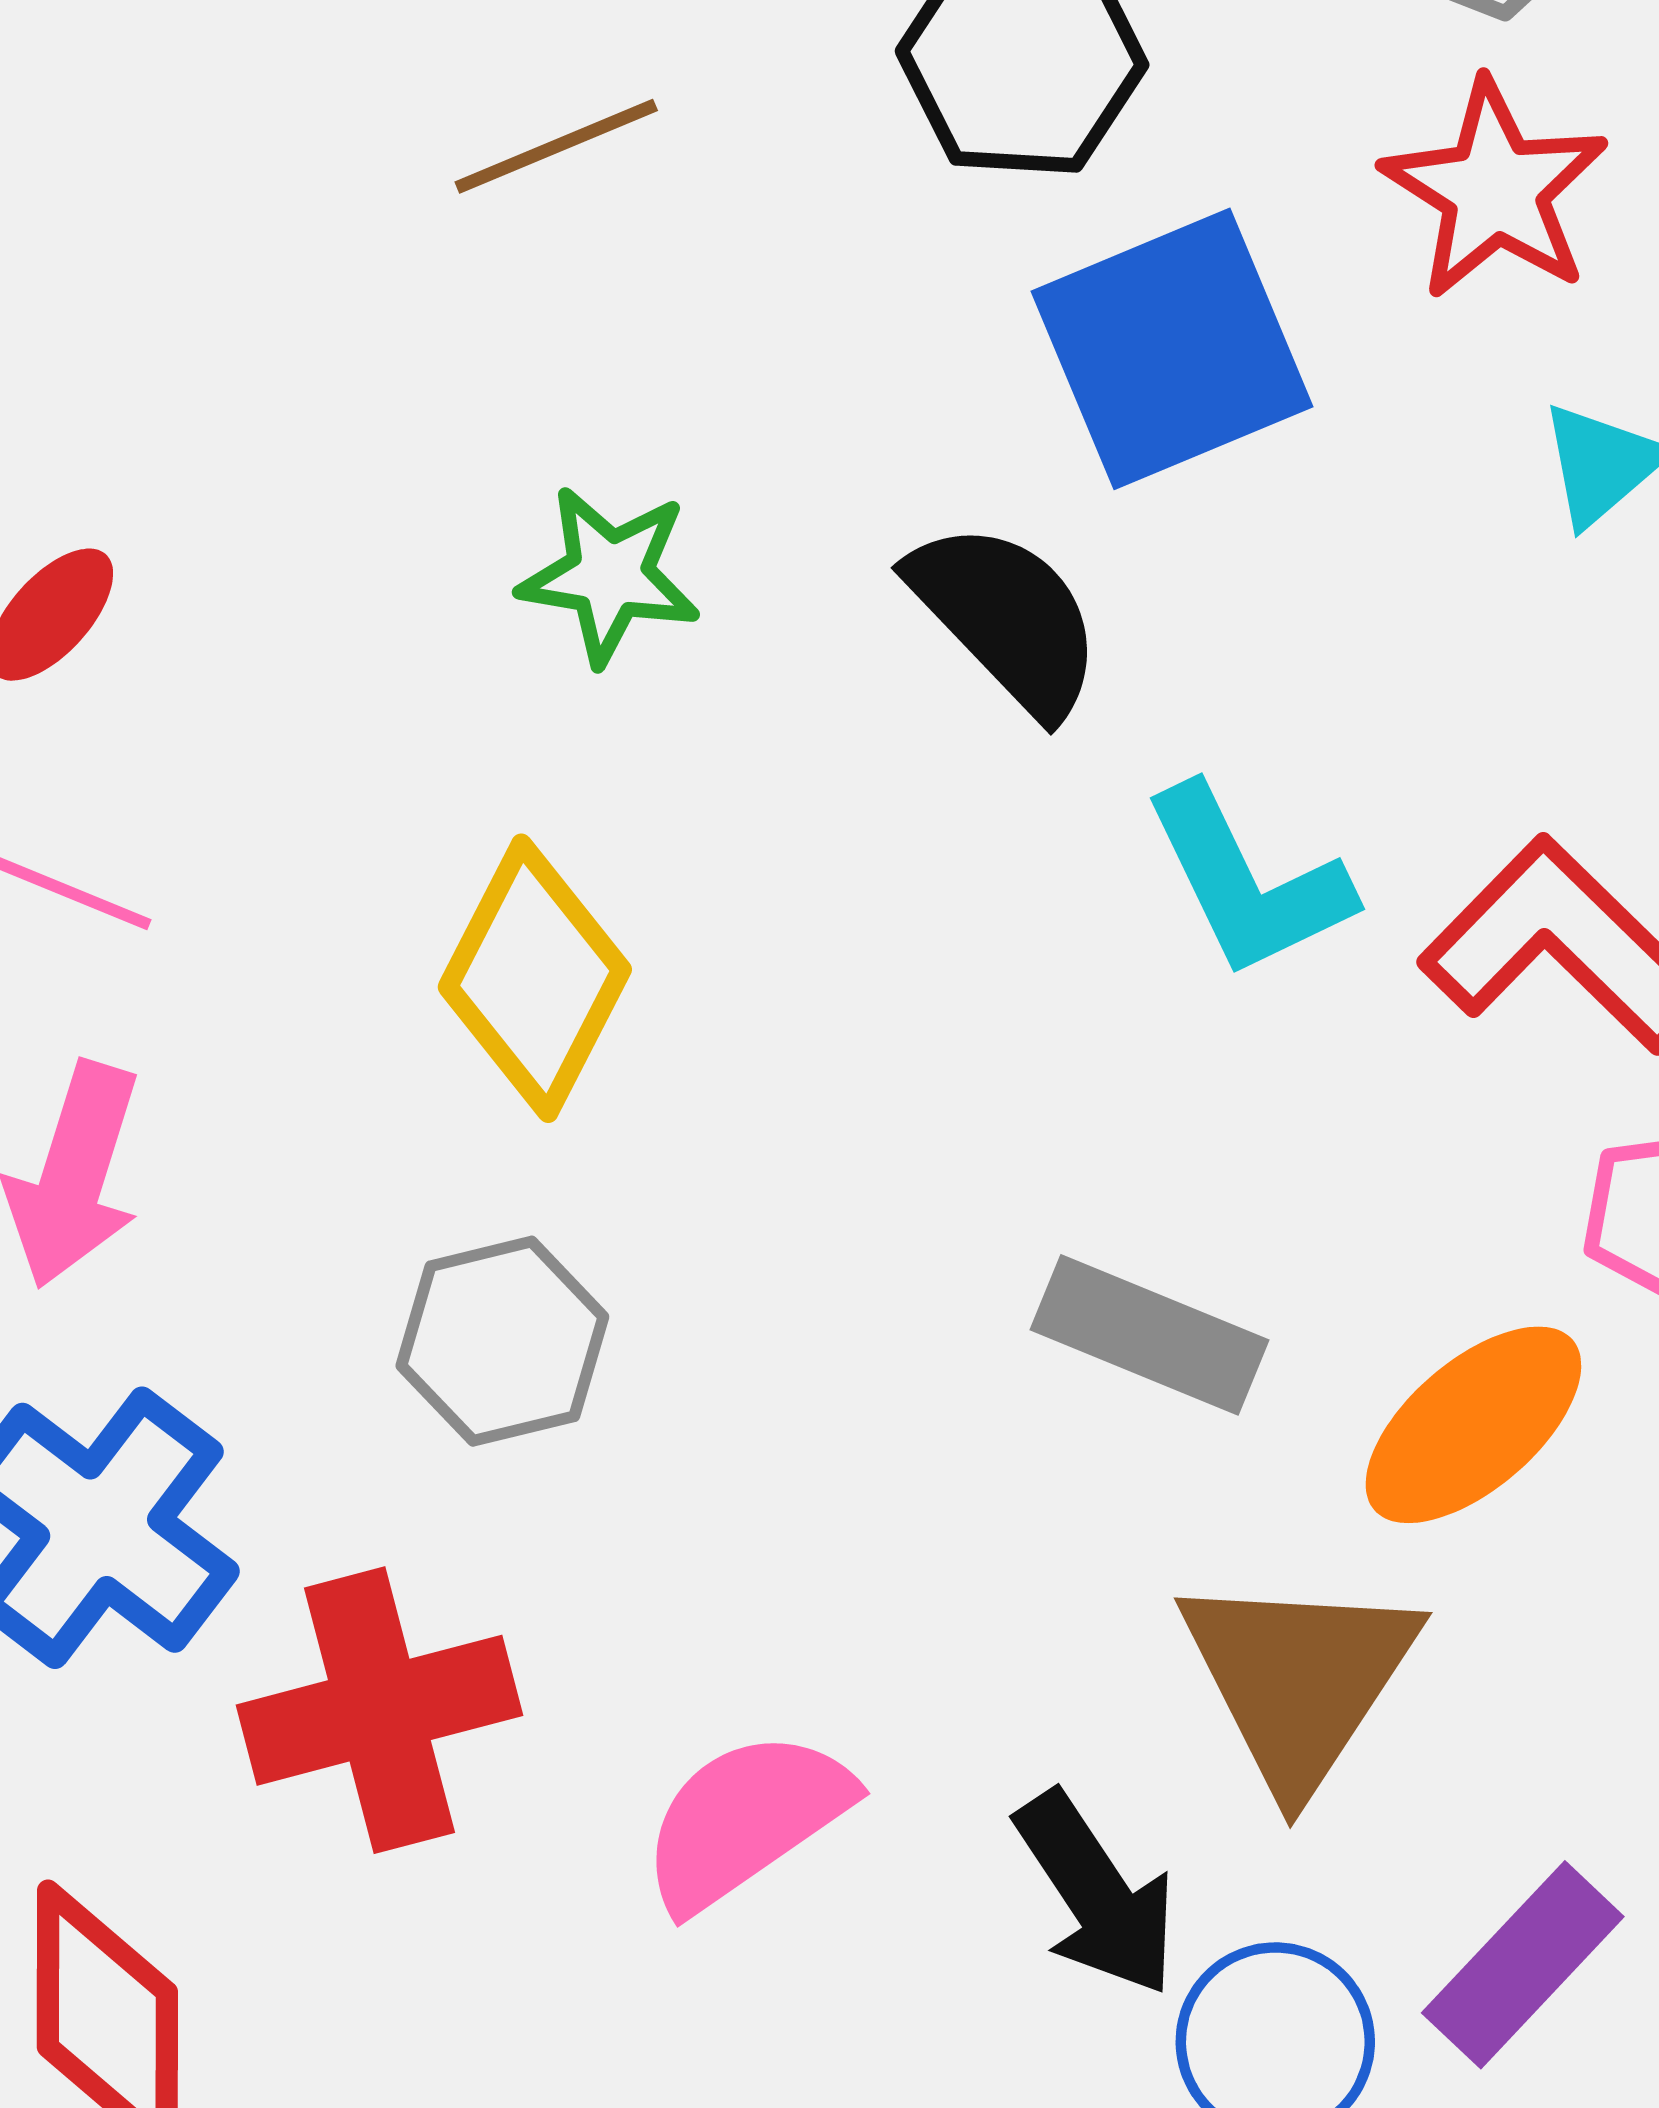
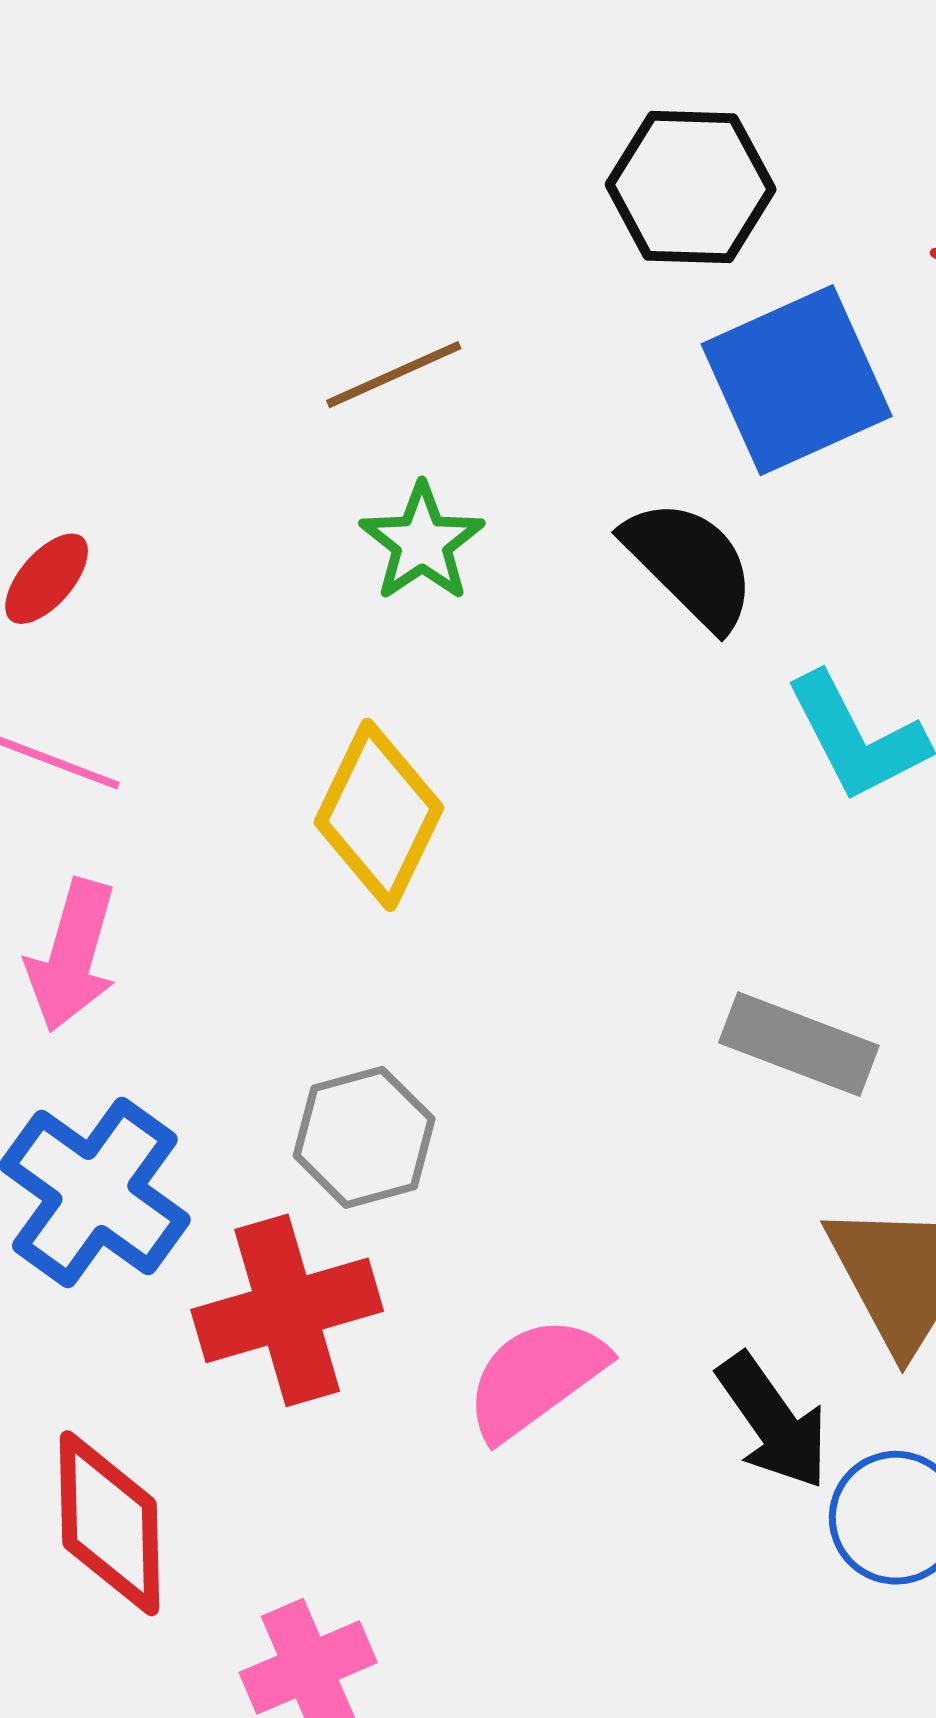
brown line: (556, 146) -> (394, 375), moved
green star: (610, 575) -> (422, 542), turned 30
gray hexagon: (502, 1341) -> (364, 1137), moved

